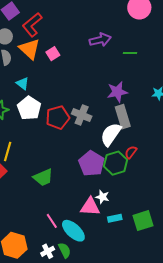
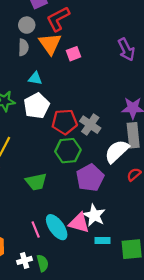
purple arrow: (100, 40) -> (126, 50), turned 65
cyan triangle: (23, 83) -> (35, 78), turned -40
green hexagon: (115, 163) -> (68, 151), moved
white star: (102, 197) -> (94, 215), size x1.5
cyan ellipse: (73, 231) -> (57, 227), moved

